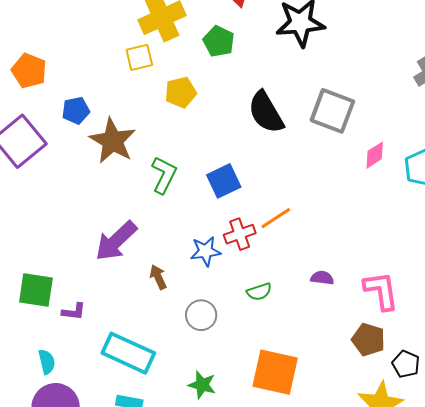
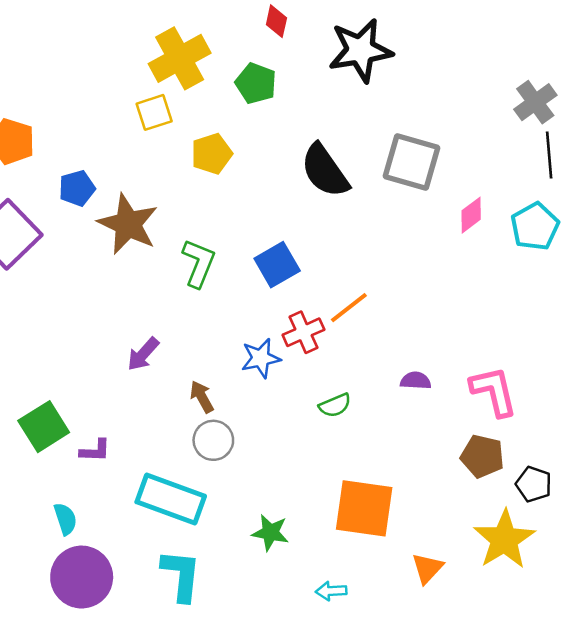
purple arrow: (116, 241) -> (143, 354), size x0.6
green square: (36, 290) -> (44, 427), turned -36
gray circle: (201, 315) -> (213, 440), moved

